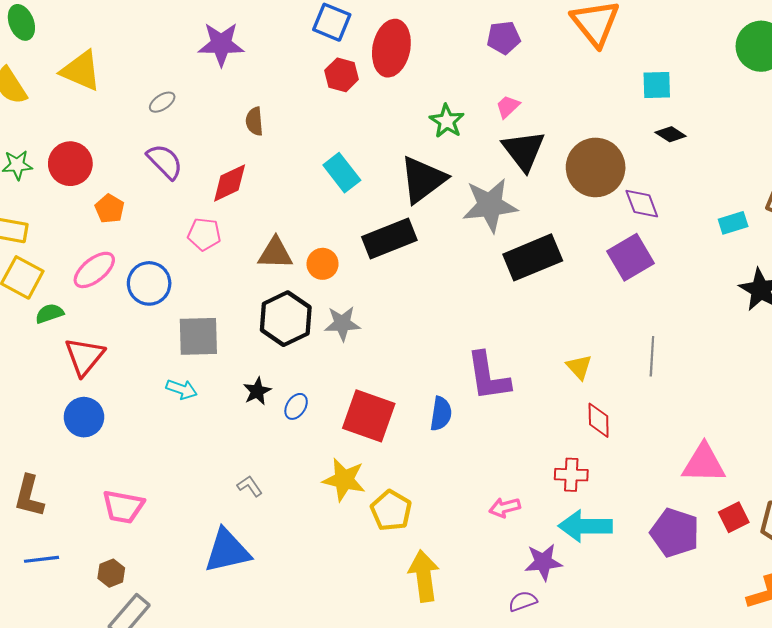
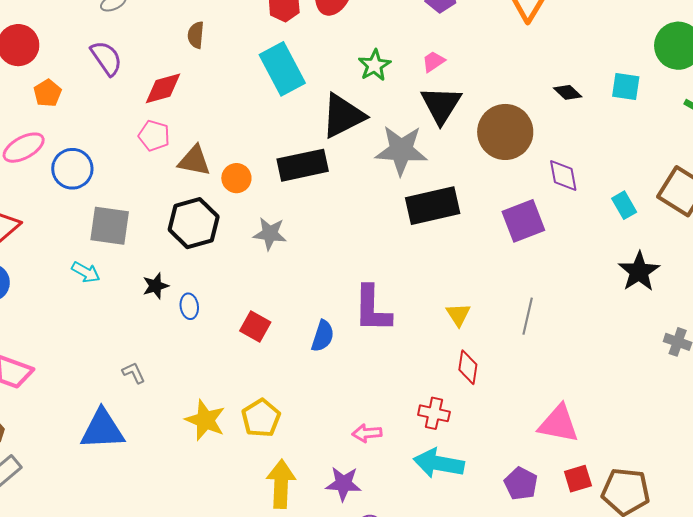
cyan square: (657, 85) -> (626, 87), moved
black diamond: (671, 134) -> (568, 92), moved
cyan rectangle: (342, 173) -> (282, 69), moved, size x1.4
purple diamond: (642, 204) -> (563, 175), moved
cyan rectangle: (733, 223) -> (624, 205), turned 68
pink pentagon: (204, 234) -> (154, 136), moved
gray star: (342, 324) -> (270, 234), moved
blue ellipse: (296, 406) -> (189, 306), turned -50
red square: (369, 416) -> (255, 327), size x0.6
yellow star: (344, 480) -> (205, 420), moved
purple pentagon: (675, 533) -> (521, 484), size x0.7
purple star: (543, 562) -> (344, 484), moved

